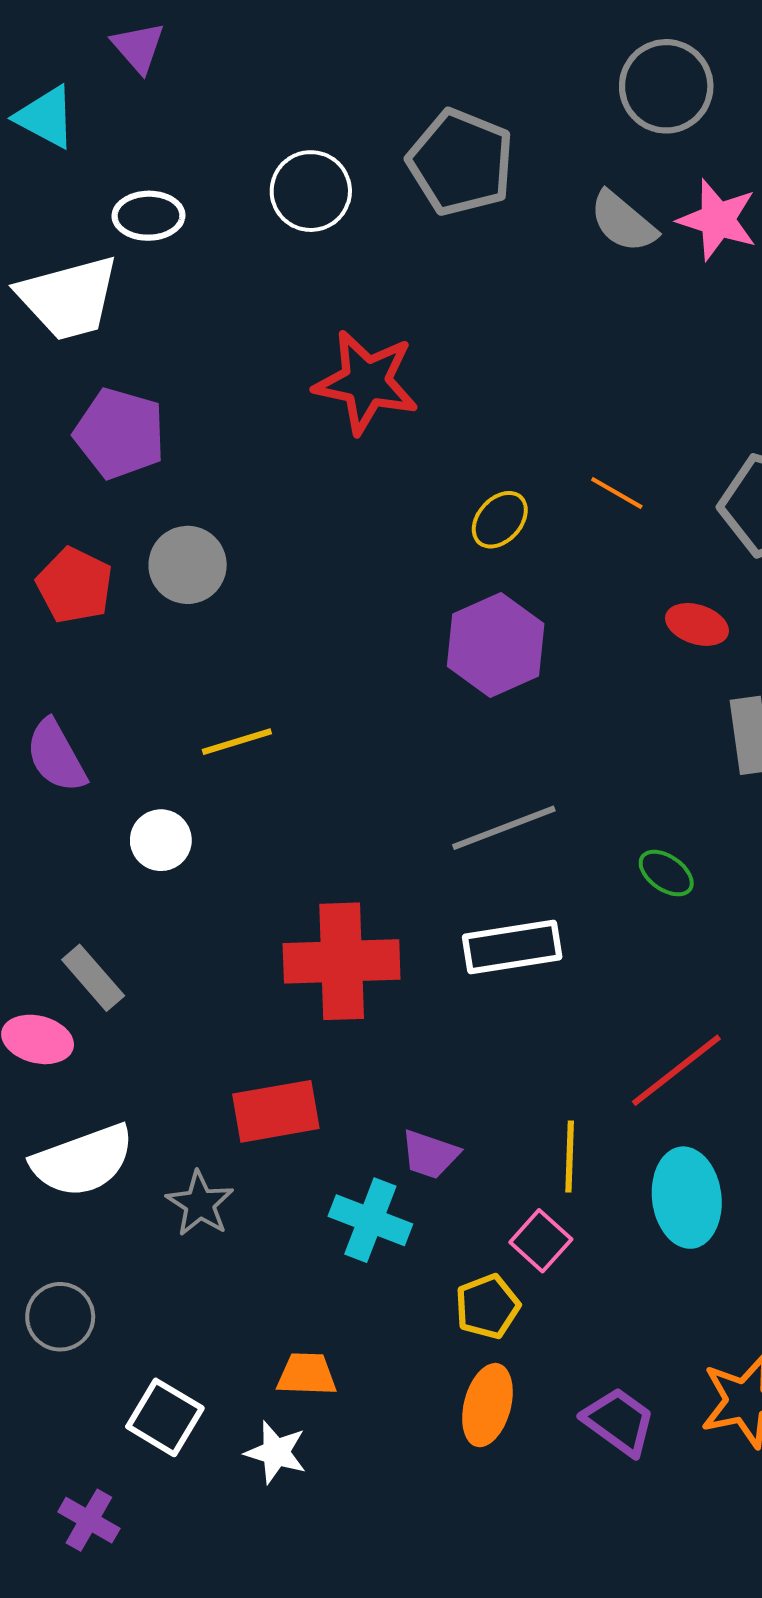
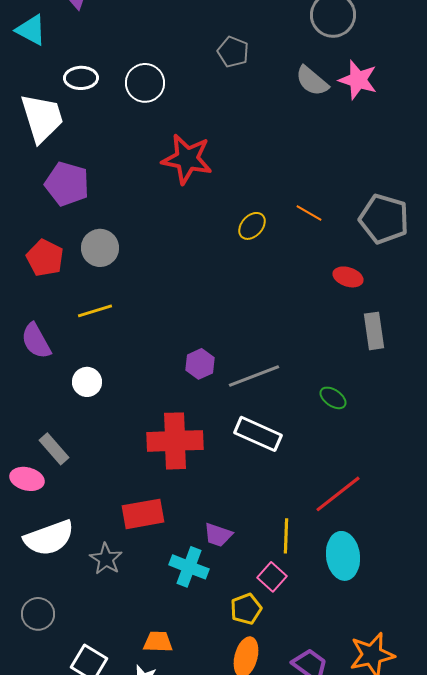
gray pentagon: (461, 162) -> (233, 52), size x0.6
white circle: (311, 191) -> (145, 83), moved
white trapezoid: (68, 298) -> (42, 118), turned -92
purple hexagon: (496, 645) -> (200, 364), moved, size x0.6
yellow line: (237, 742) -> (95, 311), moved
white rectangle: (512, 947) -> (258, 434), turned 33

